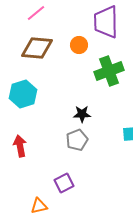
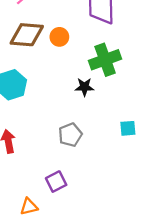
orange circle: (79, 45) -> (59, 37), moved
black star: (82, 114) -> (84, 87), moved

